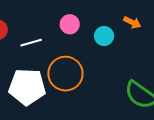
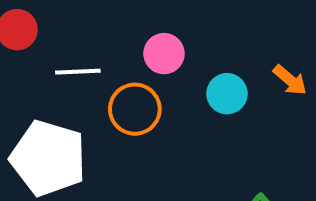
orange circle: (65, 74) -> (135, 109), moved, size x0.7

